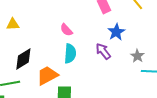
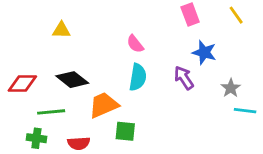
blue star: (116, 32) -> (204, 52), turned -30
black diamond: (23, 59) -> (72, 80), turned 65

